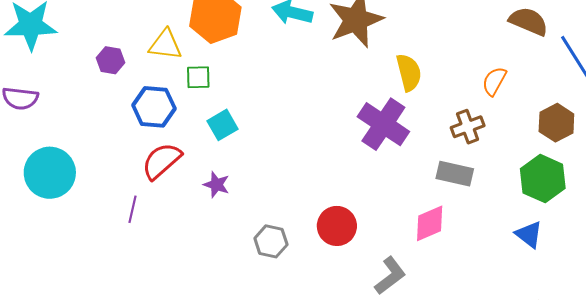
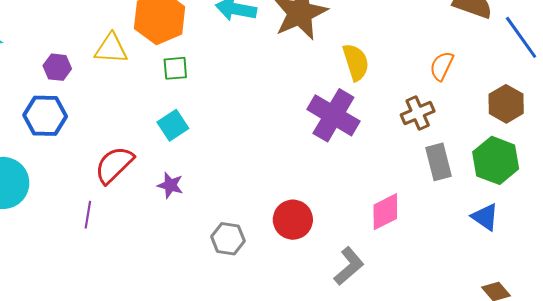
green square: (198, 77) -> (175, 68), moved
blue hexagon: (154, 107) -> (45, 116), moved
gray rectangle: (455, 174) -> (439, 162), moved, turned 66

